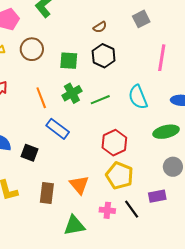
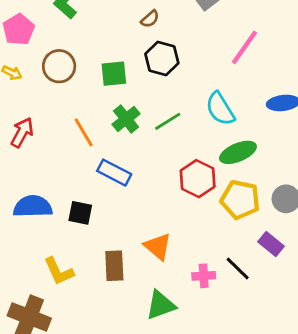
pink line: (162, 58) -> (245, 47), turned 36
green ellipse: (166, 132) -> (238, 152), moved
yellow pentagon: (120, 175) -> (240, 200), moved
purple rectangle: (157, 196) -> (271, 244), turned 60

